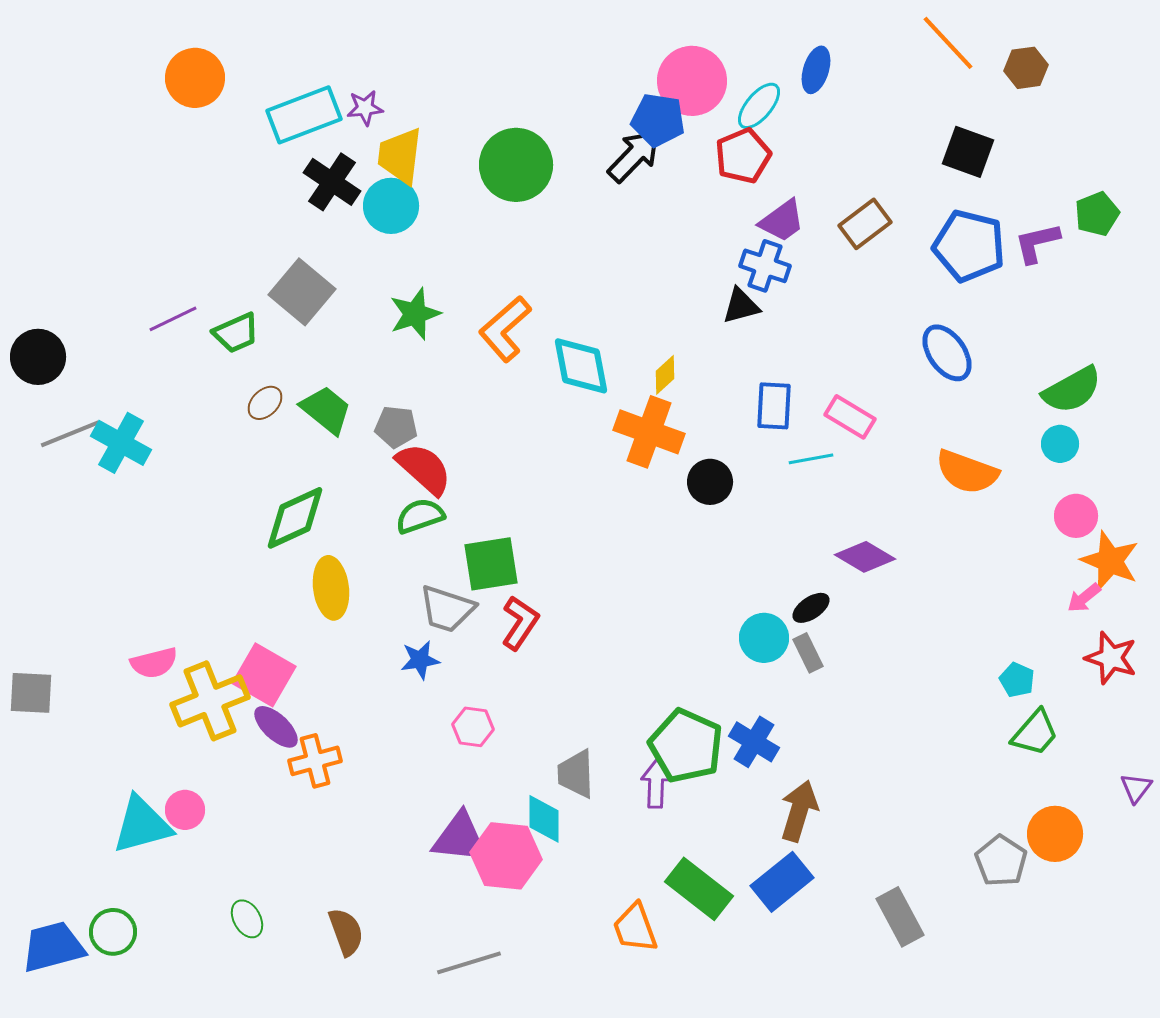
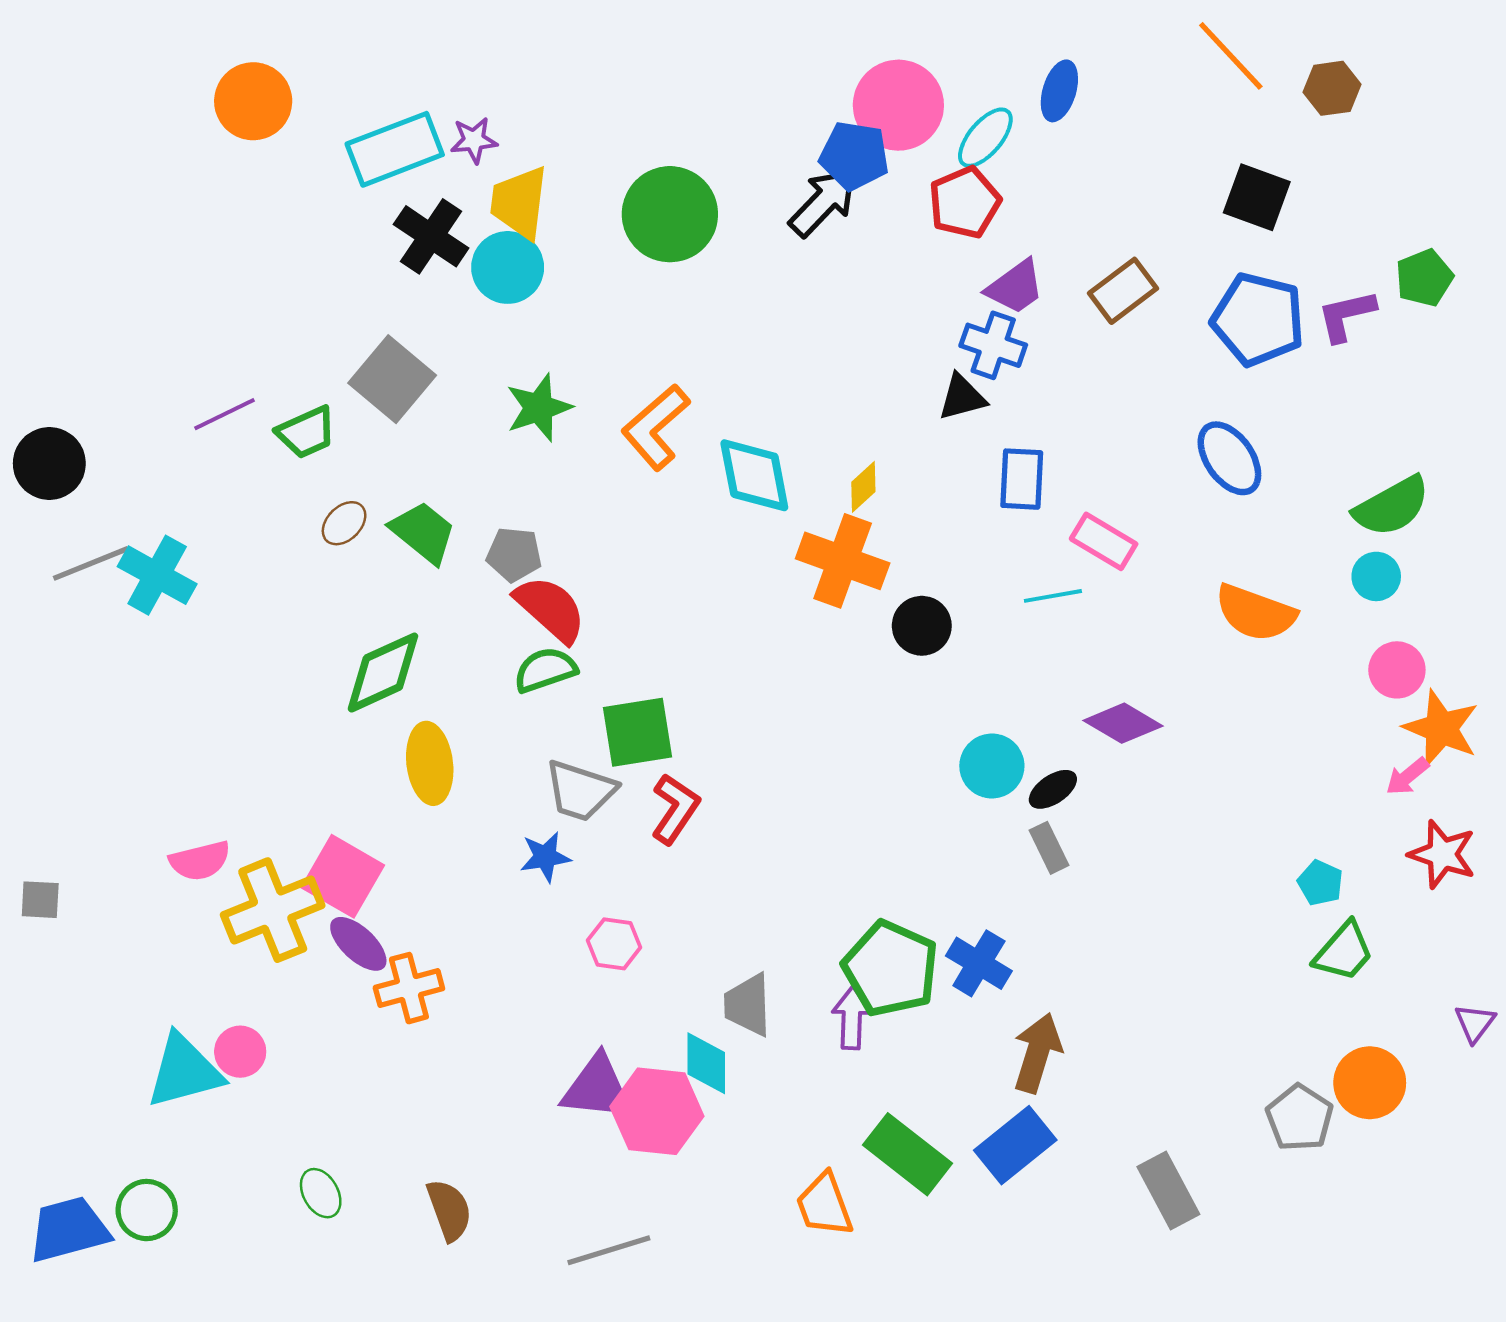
blue rectangle: (774, 406) -> (1022, 479), moved
cyan circle: (764, 638) -> (992, 766), moved
gray square: (31, 693) -> (40, 900), size x0.7

